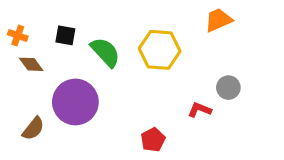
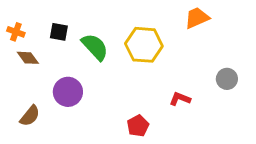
gray circle: (228, 88) -> (227, 79), moved
purple circle: (75, 102) -> (68, 92), size x0.7

